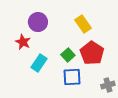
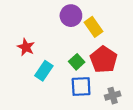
purple circle: (38, 22) -> (71, 16), moved
gray cross: (108, 85) -> (113, 96), moved

